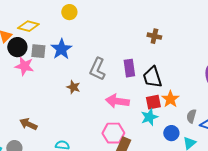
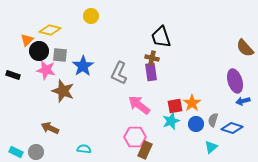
brown cross: (154, 36) -> (152, 58), moved
blue star: (61, 49) -> (83, 66), moved
black trapezoid: (152, 77) -> (161, 37), moved
brown star: (73, 87) -> (63, 91), moved, size x1.6
pink arrow: (117, 101) -> (139, 105), turned 30
blue circle: (171, 133) -> (196, 124), moved

